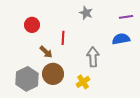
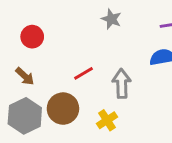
red line: (63, 38) -> (84, 73), moved, turned 56
brown arrow: (46, 52) -> (25, 76), moved

